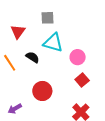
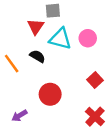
red triangle: (18, 32) -> (36, 27), moved
pink circle: (78, 57) -> (88, 38), moved

